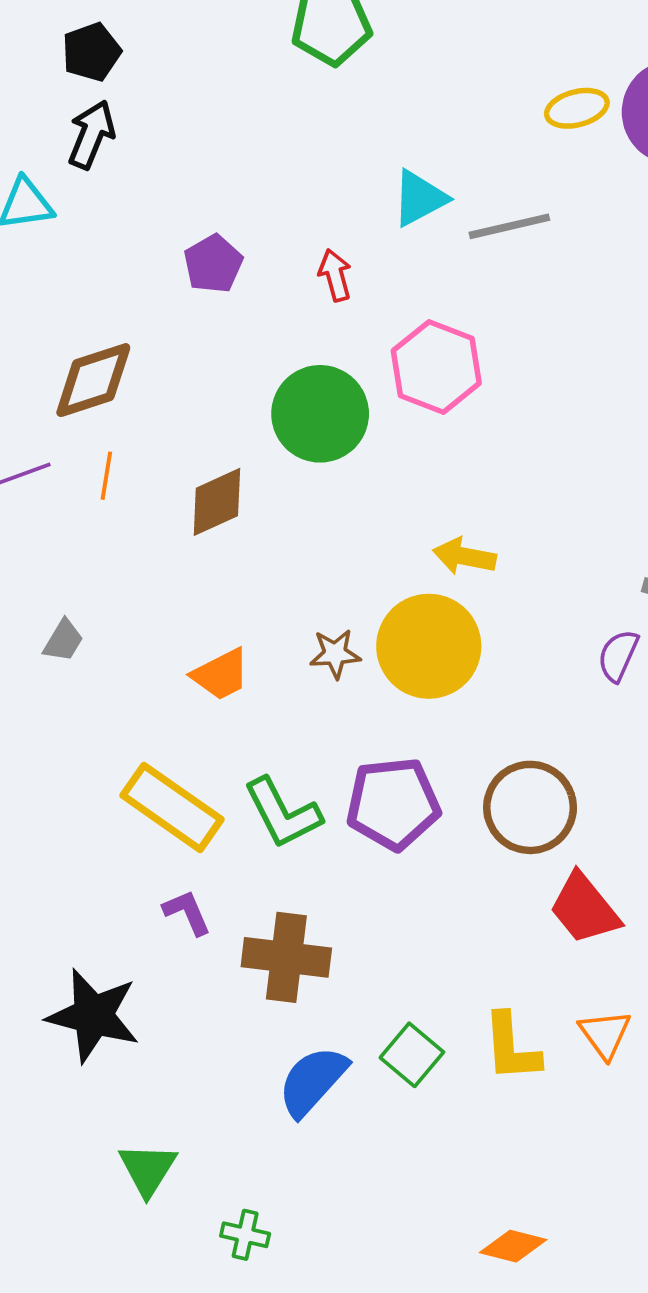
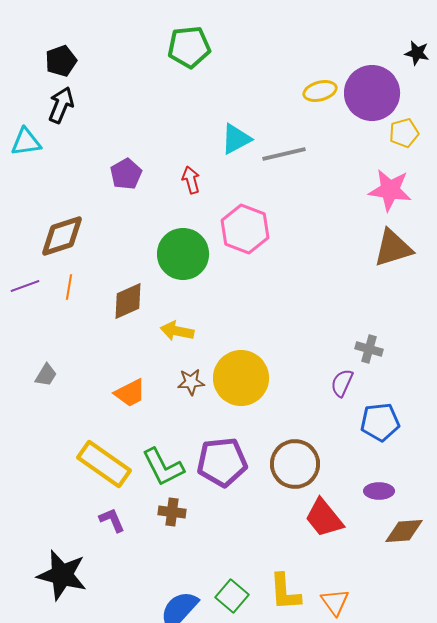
yellow arrow: (464, 556) -> (177, 331), moved
brown cross: (286, 957) -> (172, 512), moved, size x0.6
orange triangle: (605, 1034) -> (335, 602), moved

